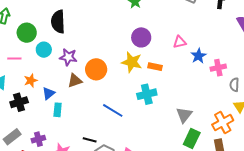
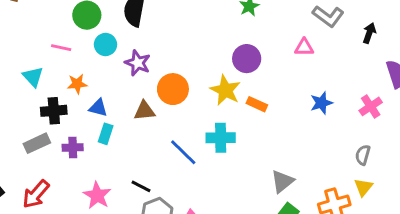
pink triangle: (180, 42) -> (304, 47), moved
pink cross: (218, 68) -> (371, 106), moved, turned -35
brown triangle: (75, 81) -> (145, 111), moved
blue triangle: (49, 93) -> (98, 108), turned 40
cyan cross: (147, 94) -> (221, 138), moved
gray rectangle: (12, 137) -> (37, 143), moved
purple cross: (38, 139) -> (73, 148), moved

